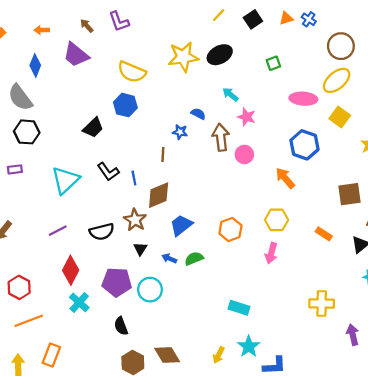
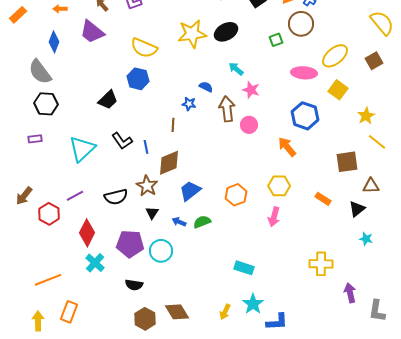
brown circle: (341, 46) -> (301, 24), moved
red hexagon: (19, 287) -> (49, 214), moved
black semicircle: (121, 326) -> (134, 285), turned -60

